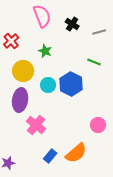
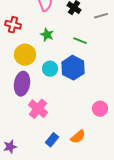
red cross: (11, 41) -> (13, 25), turned -35
green line: (94, 62) -> (80, 41), moved
orange semicircle: (76, 153) -> (78, 137), size x0.7

